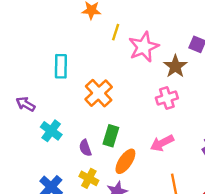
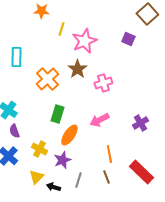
brown star: (175, 66) -> (77, 69), moved
purple semicircle: (85, 148) -> (14, 131), moved

